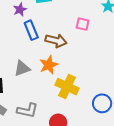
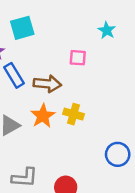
yellow cross: (67, 87) -> (73, 114), moved, size x0.7

